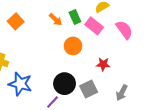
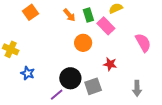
pink semicircle: (124, 30) -> (143, 43), moved
blue star: (20, 84) -> (28, 73), size x0.6
gray arrow: (122, 93) -> (137, 88), moved, turned -35

